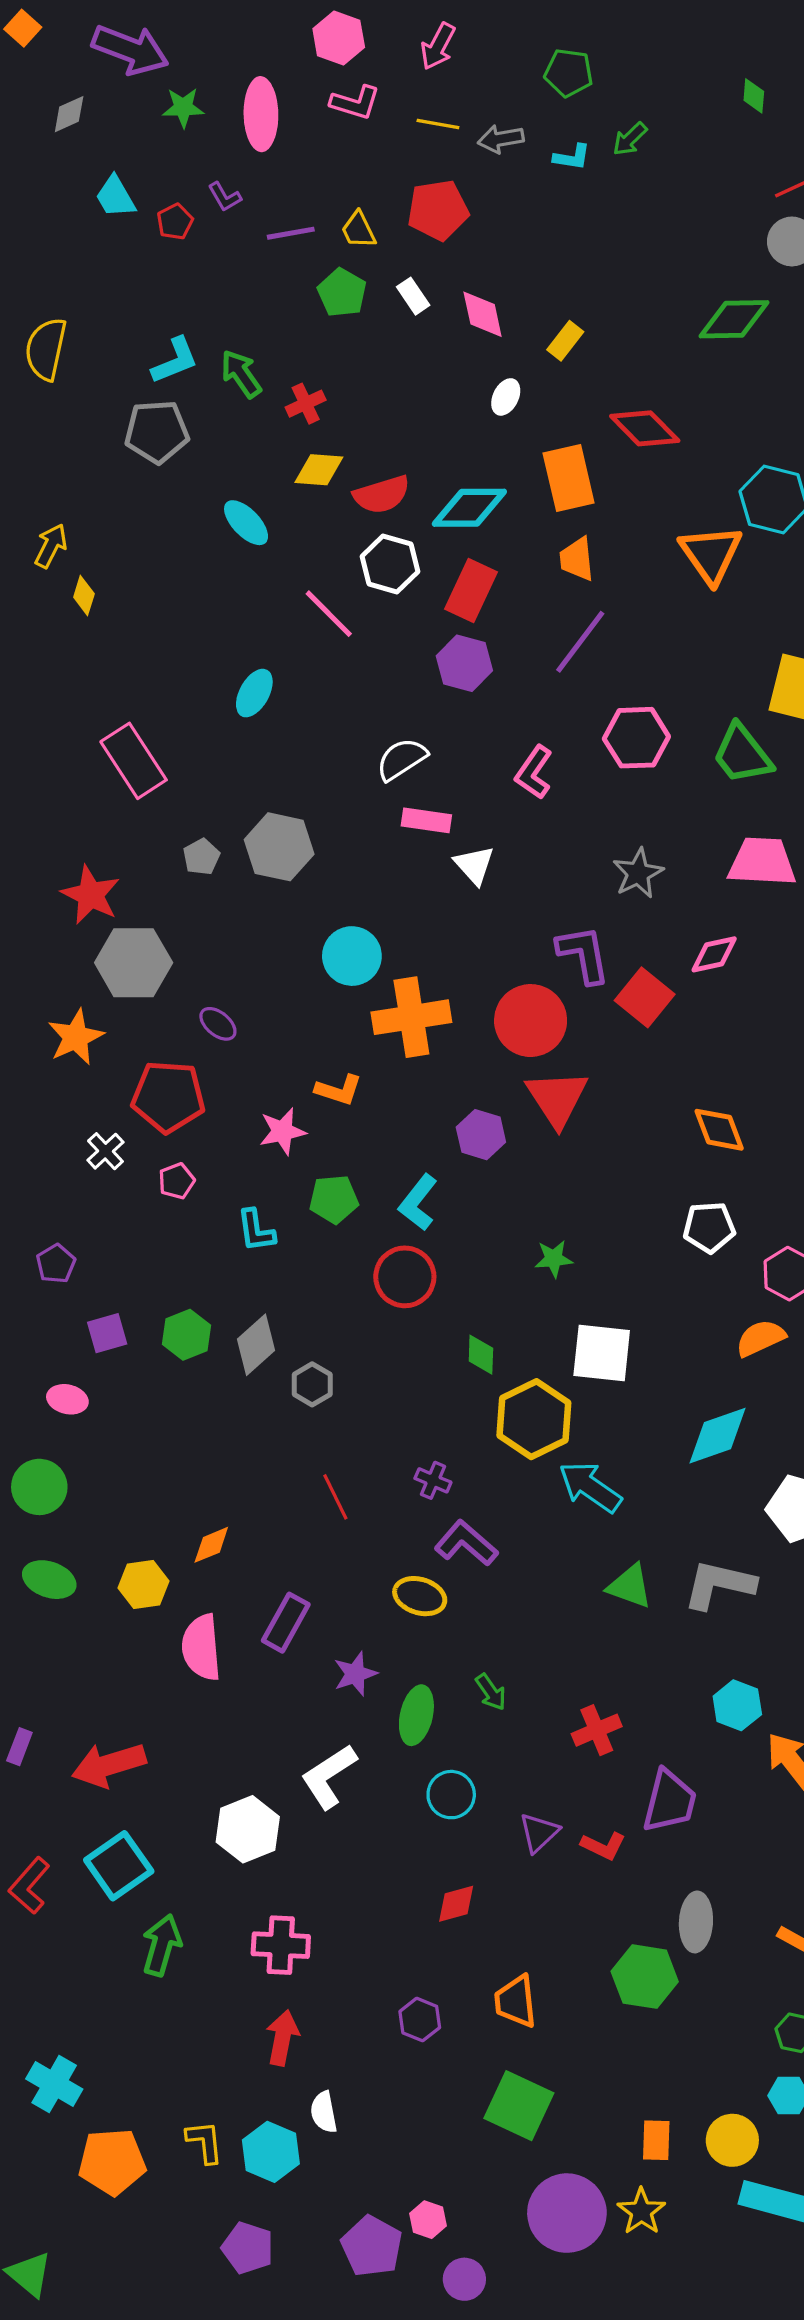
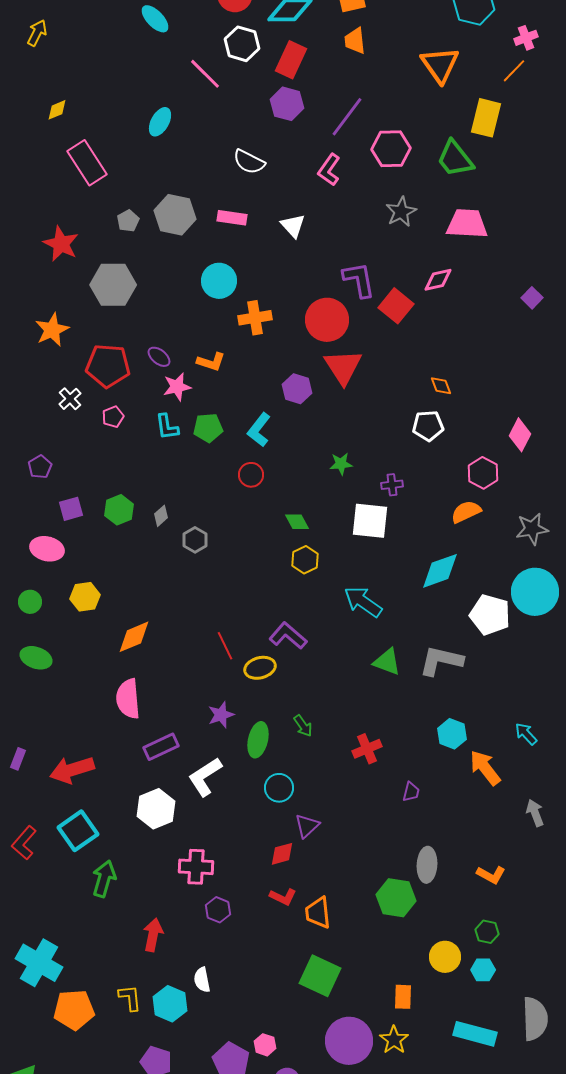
orange triangle: (711, 554) -> (440, 65), moved
yellow diamond: (84, 595) -> (57, 110), moved, turned 50
purple line: (580, 642) -> (347, 117), moved
white semicircle: (402, 759) -> (249, 162), turned -120
pink rectangle: (426, 820) -> (232, 218), moved
gray star: (638, 873) -> (401, 212), moved
gray hexagon: (134, 963) -> (113, 285), moved
orange cross: (411, 1017) -> (255, 318), size x0.7
purple ellipse: (218, 1024) -> (159, 357), moved
orange diamond: (719, 1130) -> (441, 386), size x0.7
white pentagon: (709, 1227) -> (428, 426), moved
cyan L-shape: (256, 1231) -> (167, 427), moved
red circle: (405, 1277) -> (251, 475), size x0.7
gray diamond: (256, 1345) -> (161, 516), size x0.6
green diamond: (481, 1355) -> (297, 522), turned -30
pink ellipse: (67, 1399) -> (47, 549), size x1.4
yellow hexagon: (534, 1419) -> (305, 560), moved, size x0.6
purple cross: (433, 1480) -> (392, 485), moved, turned -30
green circle: (39, 1487) -> (30, 602), size x0.7
red line: (335, 1497) -> (225, 646), moved
orange diamond: (211, 1545) -> (134, 637), size x1.4
yellow hexagon: (144, 1585) -> (85, 597), moved
yellow ellipse: (420, 1596) -> (260, 668), turned -32
purple rectangle: (286, 1623) -> (161, 747), moved, turned 36
purple trapezoid: (669, 1801) -> (411, 792), size x0.5
purple triangle: (539, 1833) -> (307, 826), moved
red L-shape: (603, 1846) -> (283, 897), moved
pink cross: (281, 1945) -> (196, 867), moved
purple hexagon: (420, 2020) -> (218, 910), moved
red arrow: (282, 2038) -> (153, 935), moved
cyan cross: (54, 2084) -> (39, 963), size x1.4
yellow circle: (732, 2140) -> (445, 957), moved

